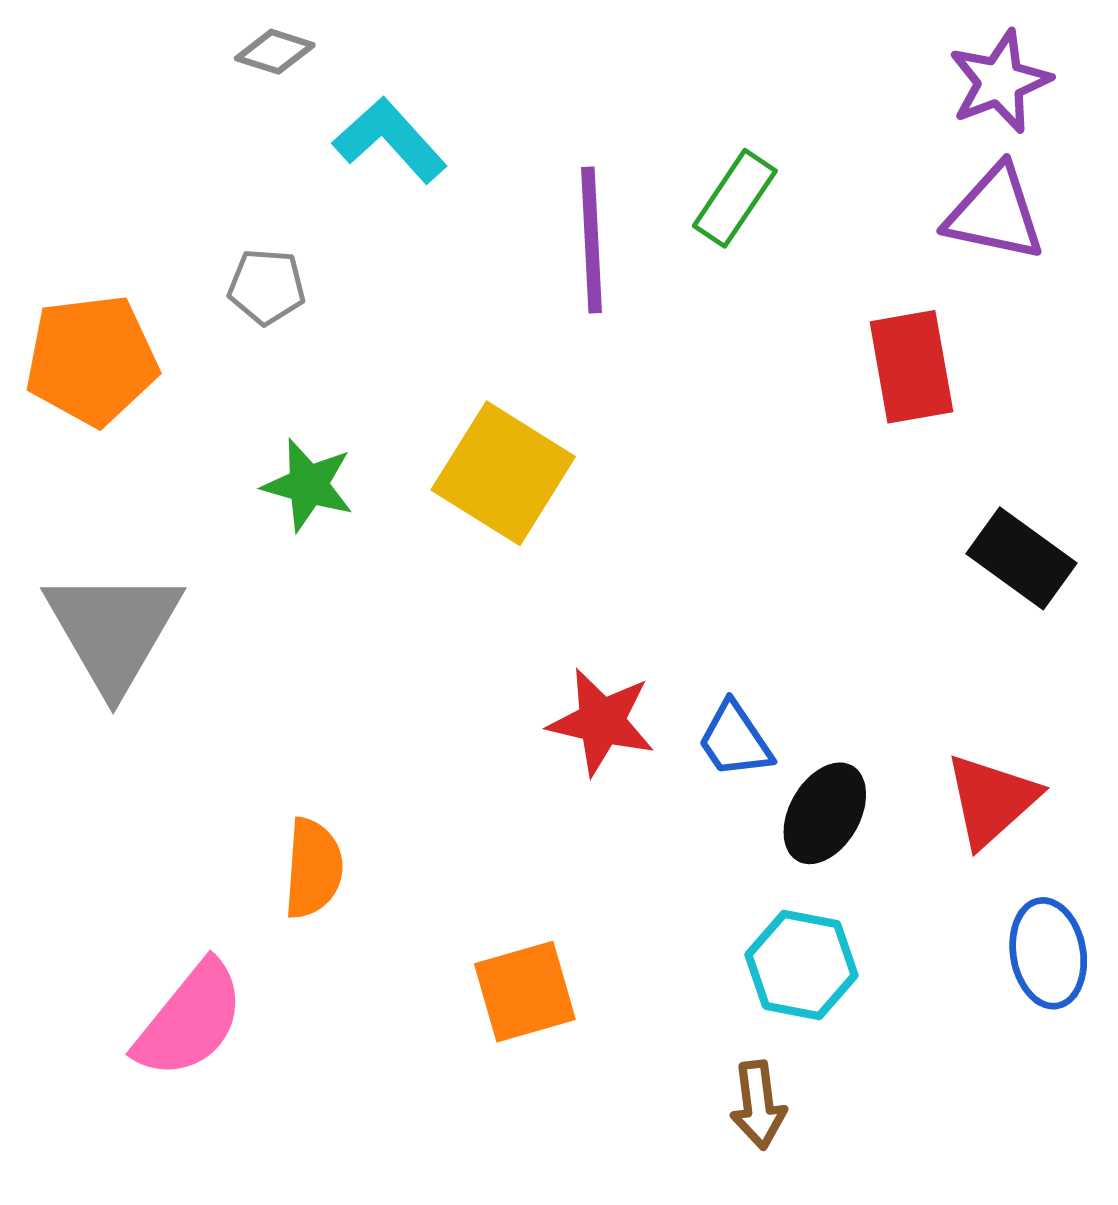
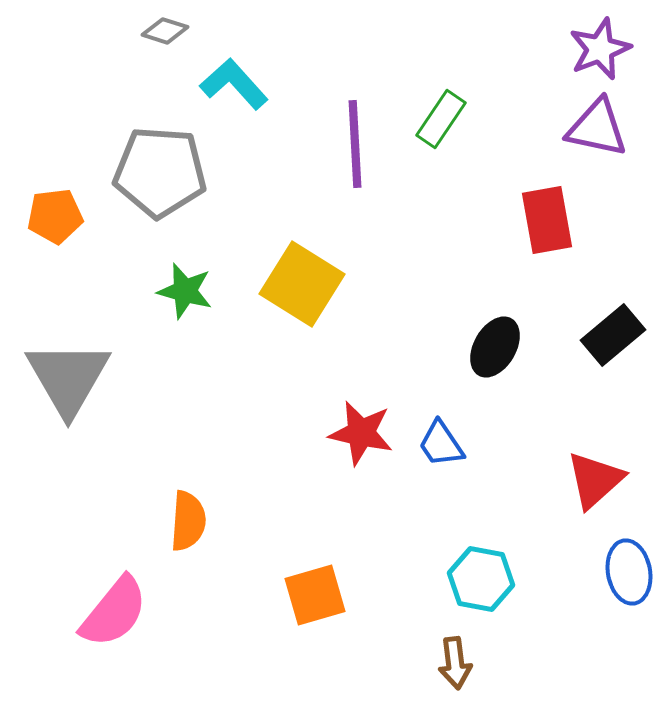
gray pentagon: (267, 287) -> (160, 172), size x2.0
orange pentagon: (92, 360) -> (55, 216), size x0.7
black rectangle: (1021, 558) -> (613, 335), turned -76
black ellipse: (825, 813) -> (495, 347), moved

